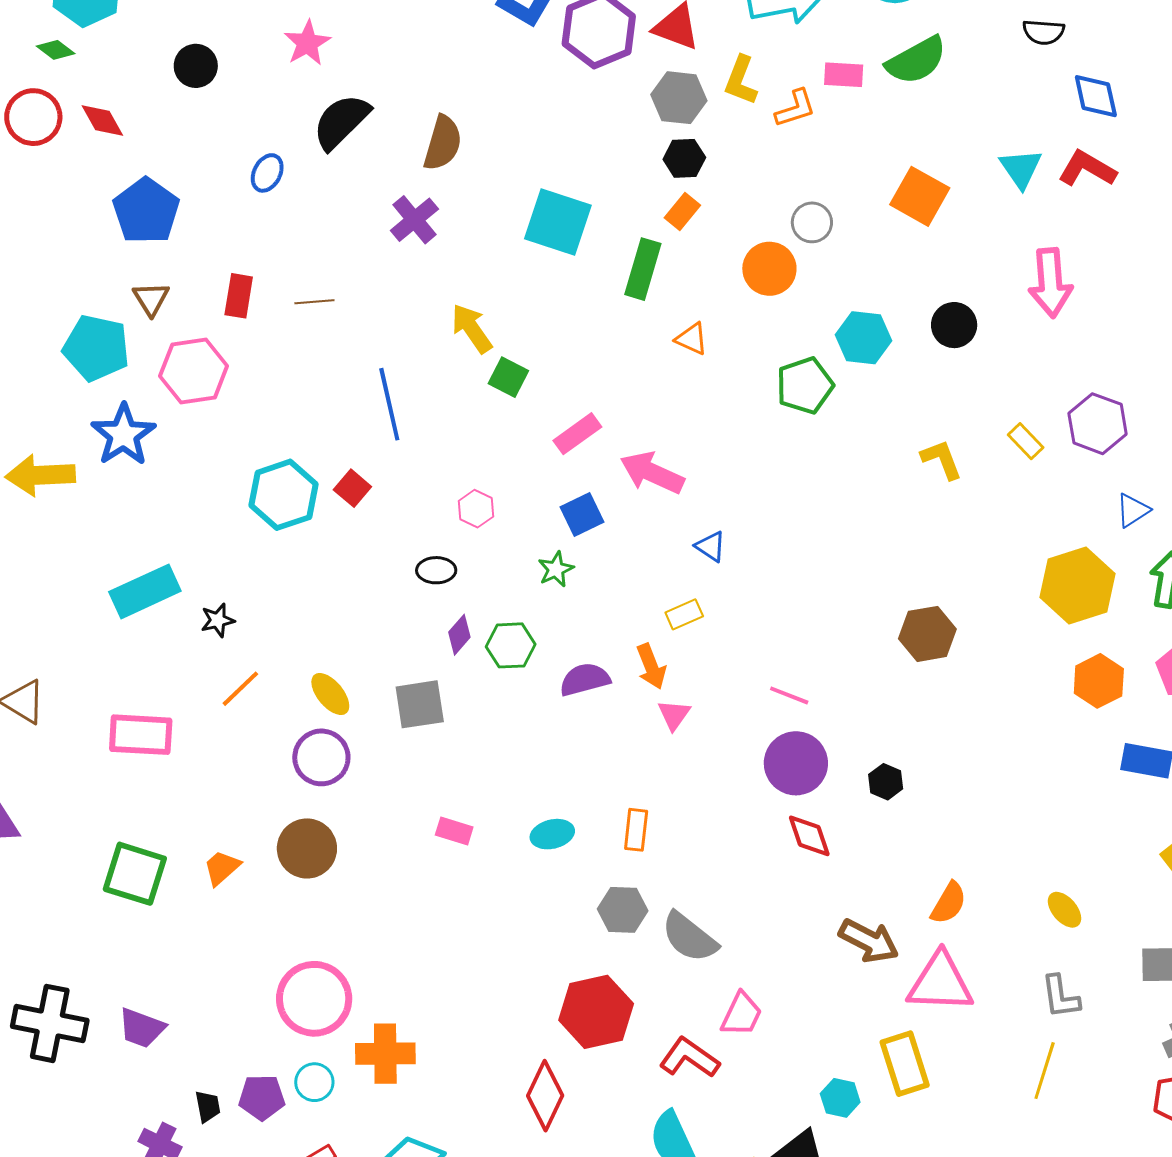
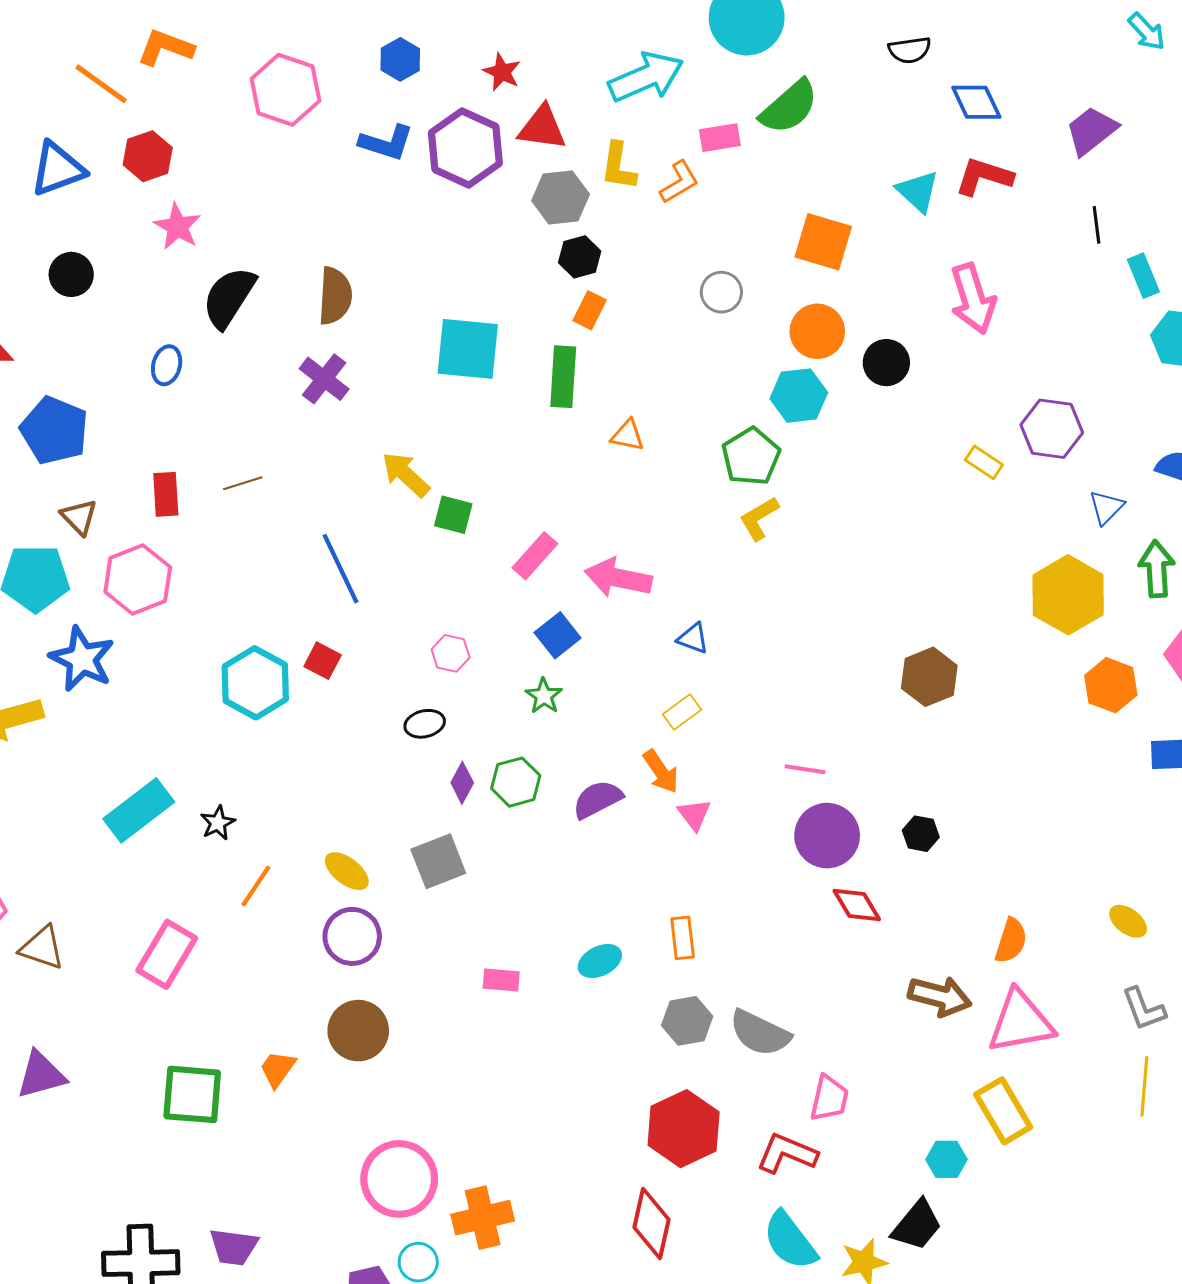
orange circle: (769, 269) -> (817, 331), moved
yellow L-shape: (942, 459) -> (759, 518), moved, turned -87
pink rectangle: (141, 735) -> (167, 954), turned -50

